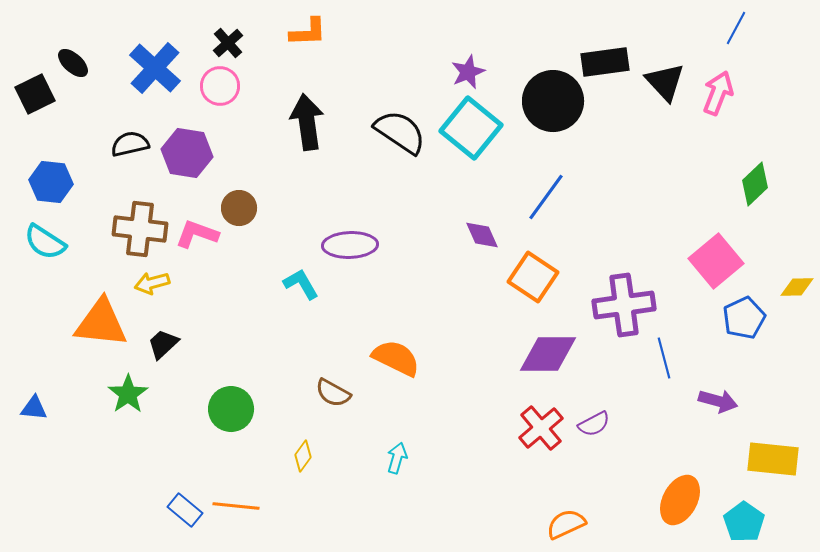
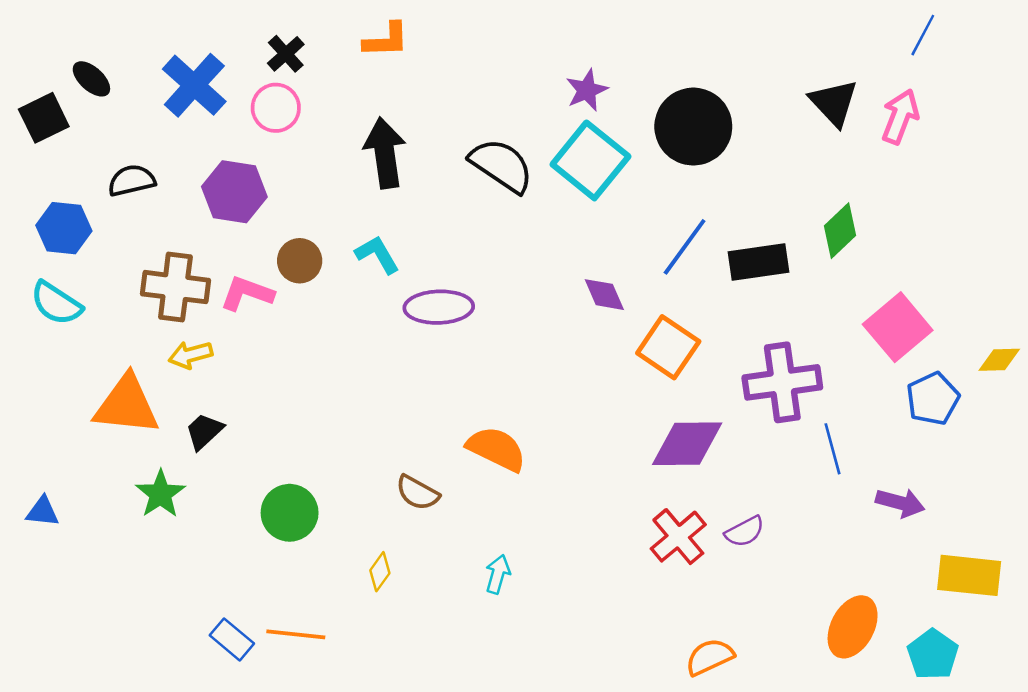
black rectangle: (605, 62) -> (759, 262), moved
black semicircle: (130, 144) -> (132, 180), moved
green diamond: (755, 184) -> (840, 231), moved
cyan L-shape: (301, 284) -> (377, 254), moved

